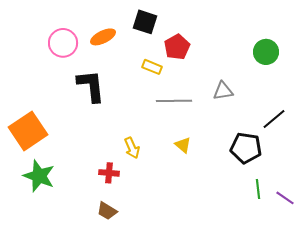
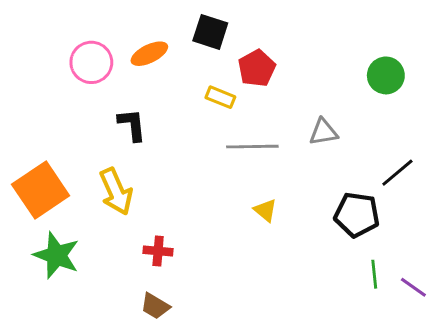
black L-shape: (91, 86) -> (132, 125), size x0.7
yellow arrow: (132, 148) -> (116, 191), moved, size x1.5

